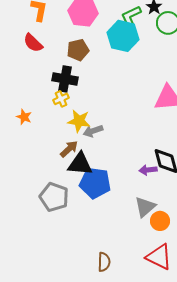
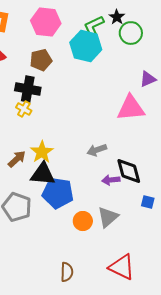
yellow cross: (61, 99) -> (24, 109), turned -35
yellow star: (79, 121) -> (42, 152), moved, turned 30
gray arrow: (93, 131) -> (97, 150), moved
brown arrow: (69, 149) -> (17, 159), moved
orange circle: (160, 221) -> (83, 221), moved

